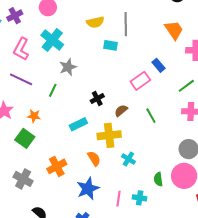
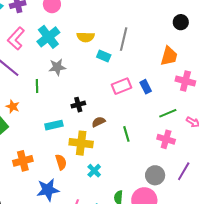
yellow semicircle: (95, 22) -> (86, 37), moved
orange trapezoid: (174, 30) -> (169, 56), turned 35
pink rectangle: (140, 81) -> (122, 86), moved
green line: (53, 90) -> (37, 86), turned -40

